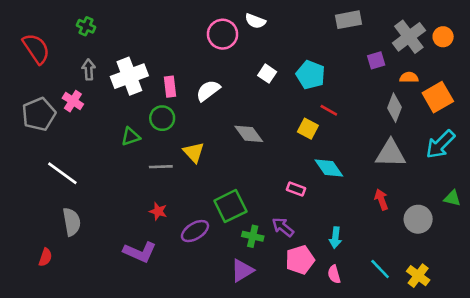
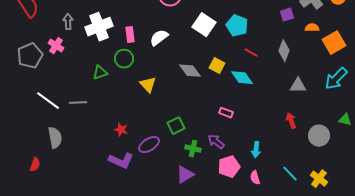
white square: (267, 74) -> (204, 25), size x1.6
gray diamond: (394, 108) -> (284, 51), moved
yellow square: (308, 129) -> (217, 66), moved
gray triangle: (391, 154) -> (298, 86), size x0.7
gray line: (161, 167) -> (78, 103), moved
cyan diamond: (329, 168) -> (242, 78), moved
green square: (230, 206) -> (176, 126), size x0.7
purple L-shape: (140, 252) -> (121, 161), moved

